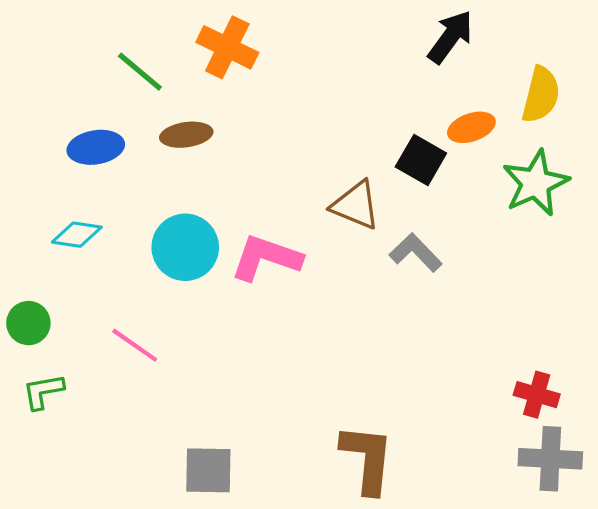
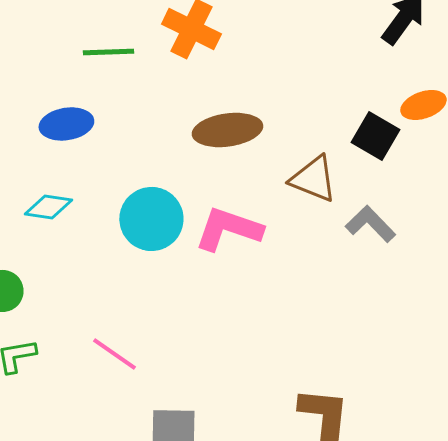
green line: (140, 72) -> (108, 52), turned -42
brown ellipse: (186, 135) -> (227, 130), moved, size x1.4
pink line: (135, 345) -> (114, 354), moved

